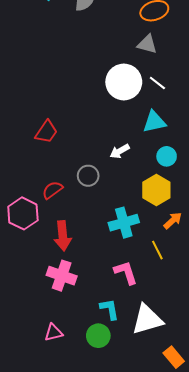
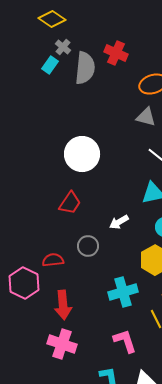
white circle: (124, 82) -> (82, 154), moved
red trapezoid: (46, 132) -> (70, 203), moved
red semicircle: (52, 190) -> (53, 260), turned 30

